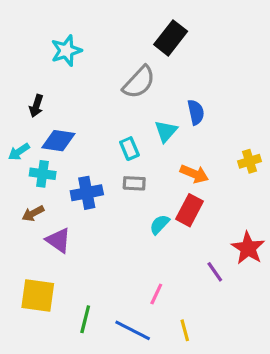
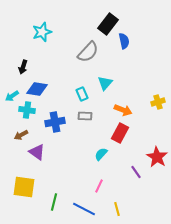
blue semicircle: (196, 112) -> (124, 41), moved
cyan semicircle: (159, 224) -> (101, 154), moved

